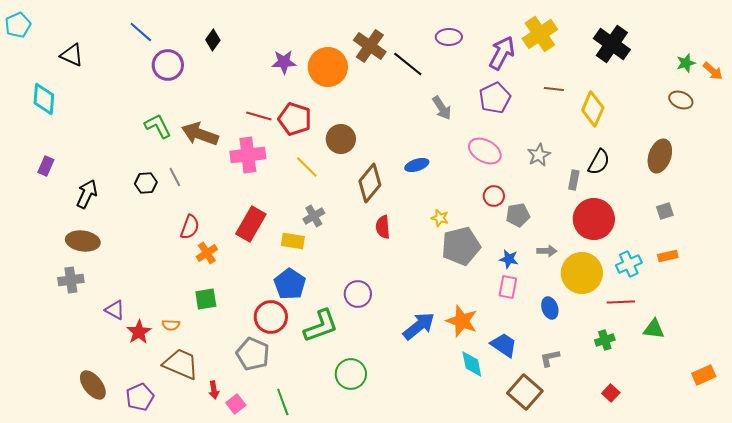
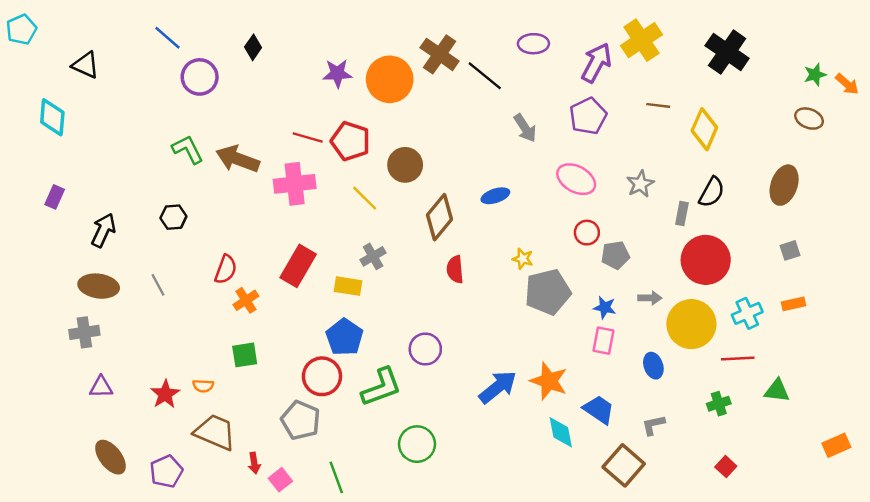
gray line: (175, 177) -> (158, 285), moved
purple triangle: (115, 310) -> (101, 387), moved, turned -30

